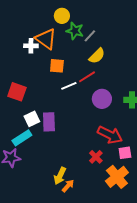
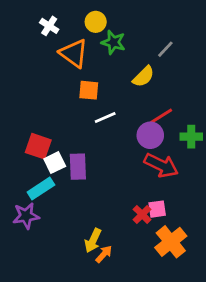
gray line: (90, 36) -> (165, 49), moved
white cross: (31, 46) -> (49, 26), moved, turned 32
red line: (87, 77) -> (161, 116), moved
red square: (17, 92) -> (38, 146), moved
red arrow: (110, 135) -> (161, 165), moved
pink square: (125, 153) -> (157, 209), moved

